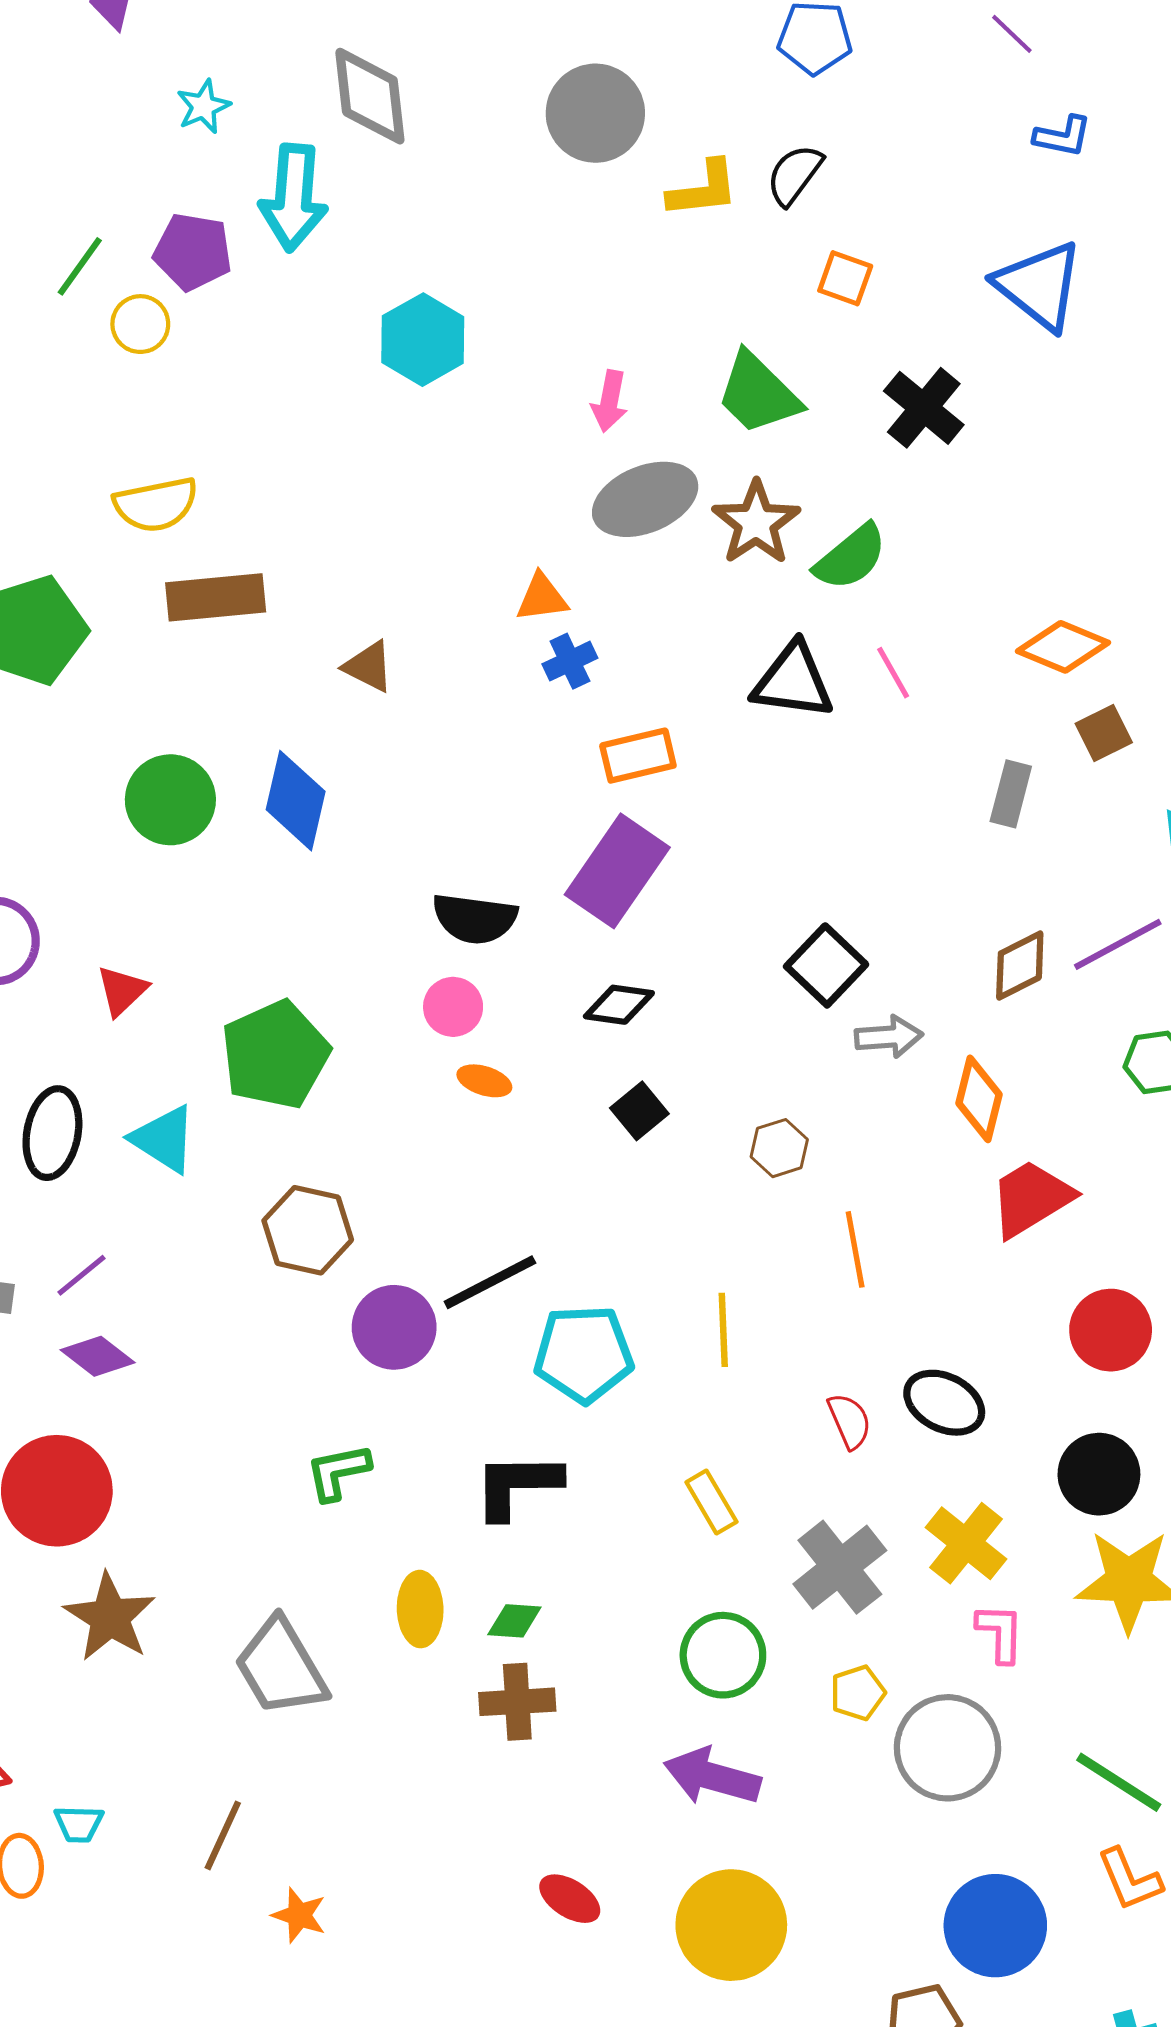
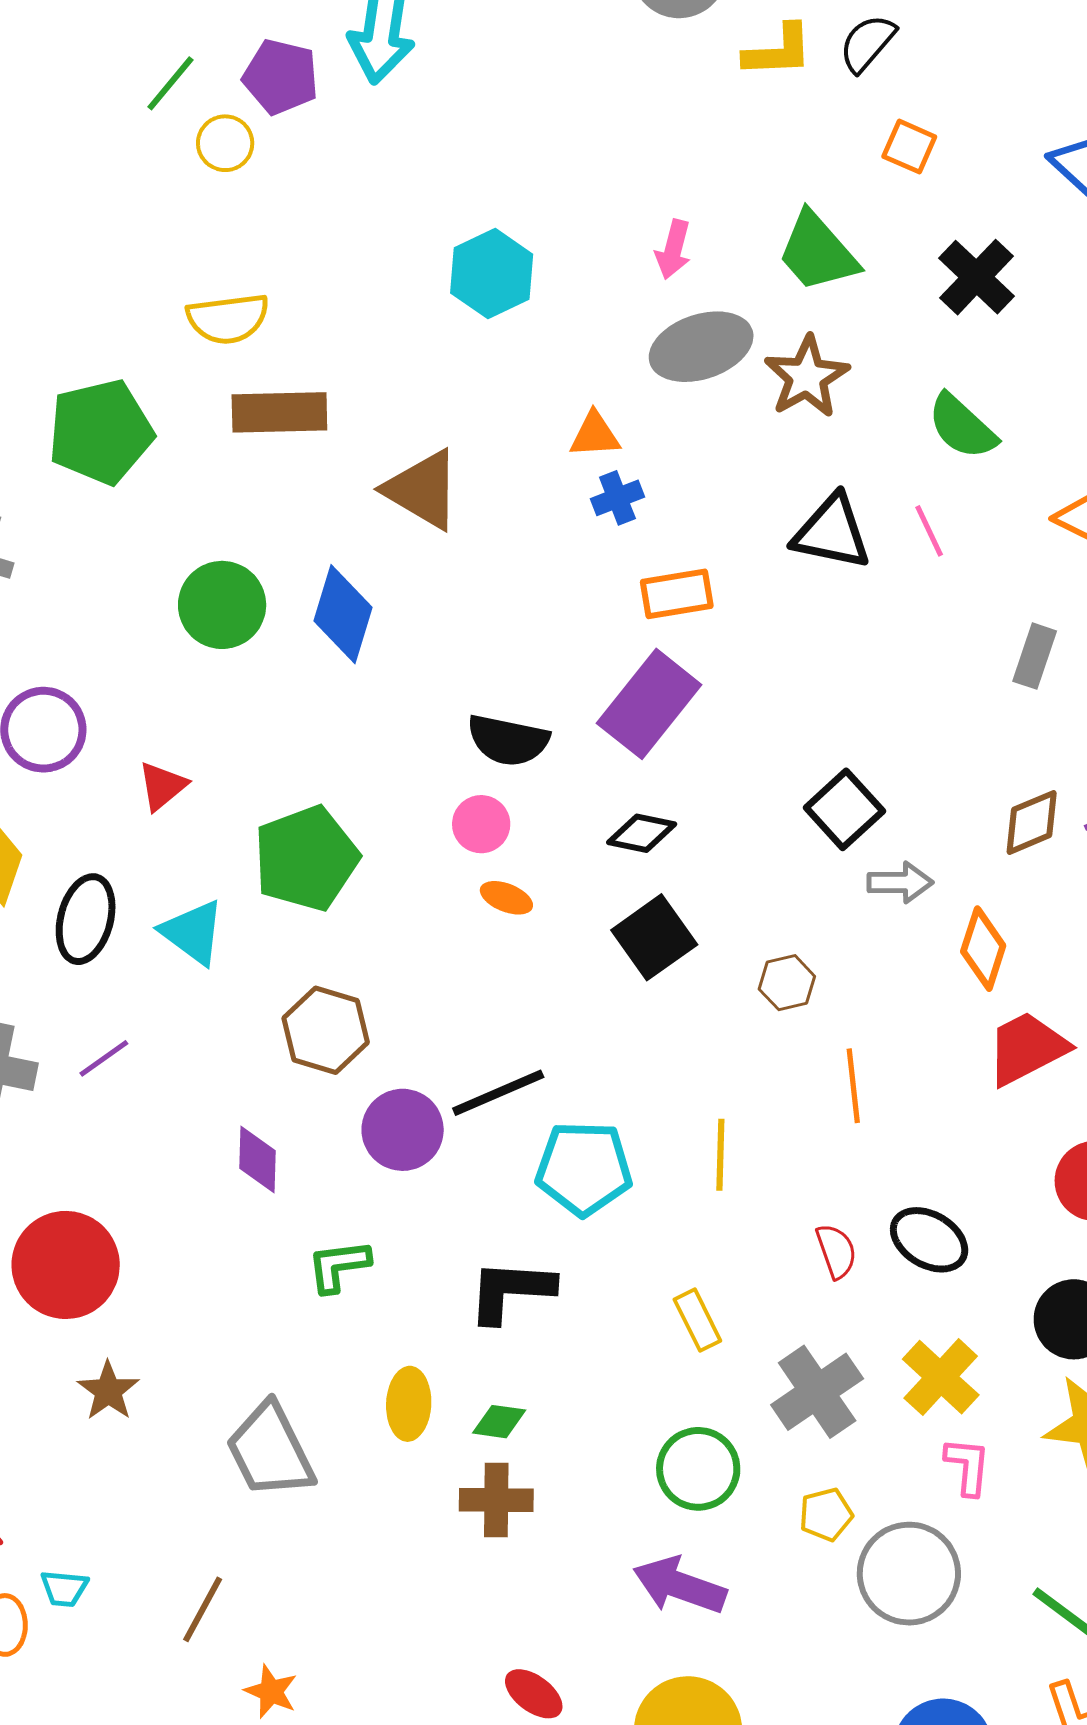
cyan hexagon: (423, 340) -> (492, 274), moved
green semicircle: (851, 557) -> (962, 427), moved, turned 78
brown triangle: (369, 667) -> (423, 490), size x1.6
black square: (639, 1111) -> (654, 937), size x1.5
purple diamond: (98, 1356) -> (258, 1159), moved, turned 50
brown star: (110, 1617) -> (108, 1391), size x0.7

